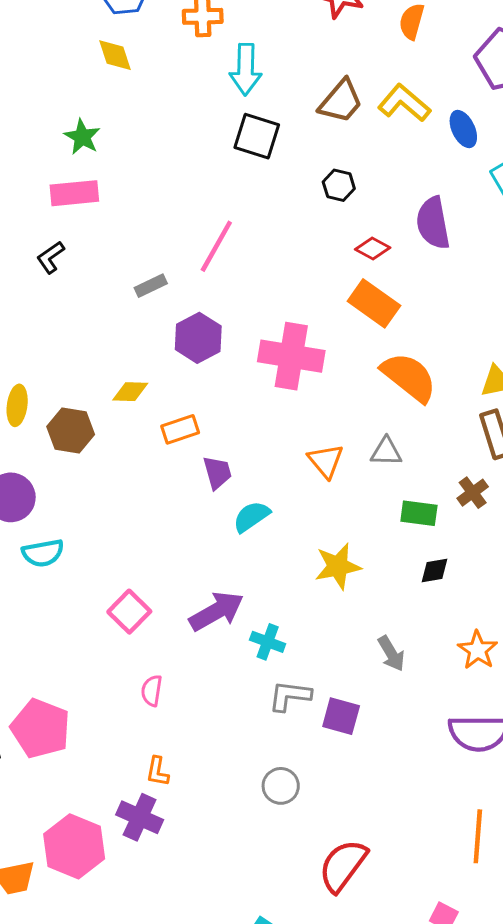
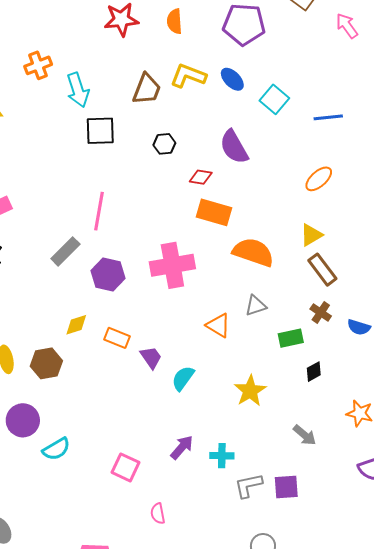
gray rectangle: (151, 286) -> (65, 251), size x1.4
orange rectangle: (180, 429) -> (117, 338), turned 60
purple arrow: (217, 611) -> (182, 447), size x0.7

